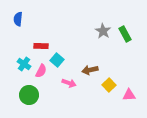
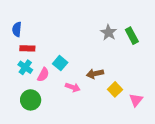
blue semicircle: (18, 19) -> (17, 29), moved
red rectangle: (41, 46) -> (27, 48), moved
pink triangle: (129, 95) -> (136, 100), turned -48

